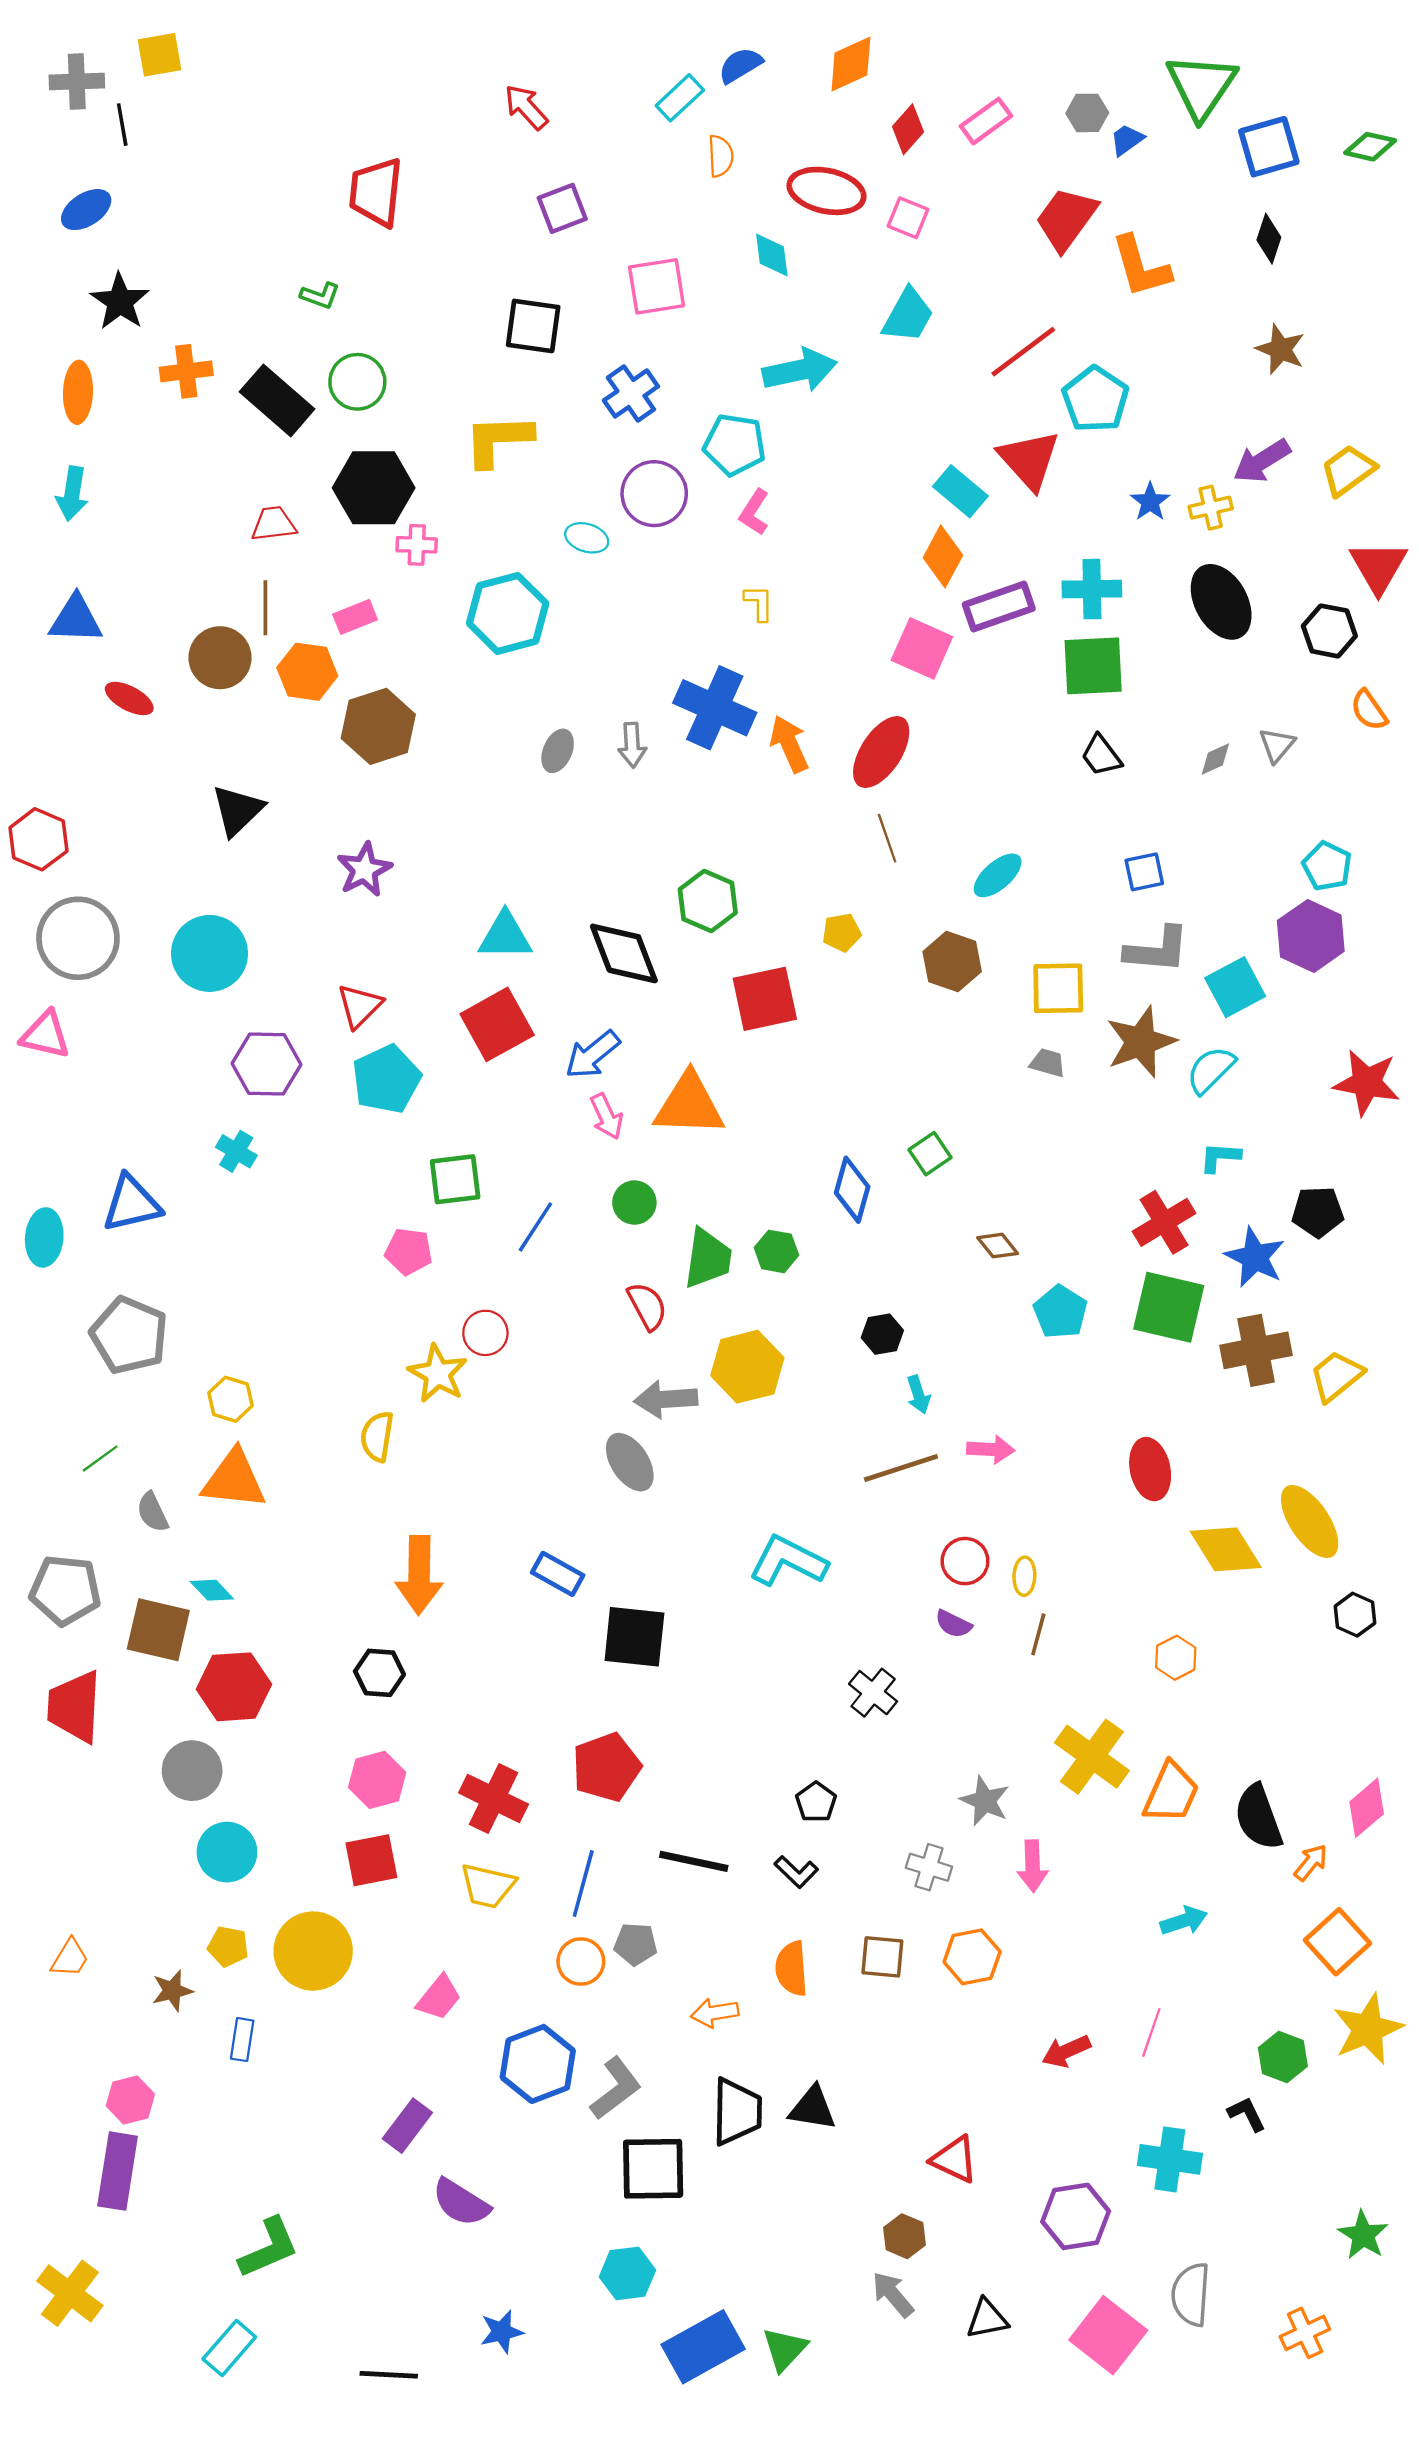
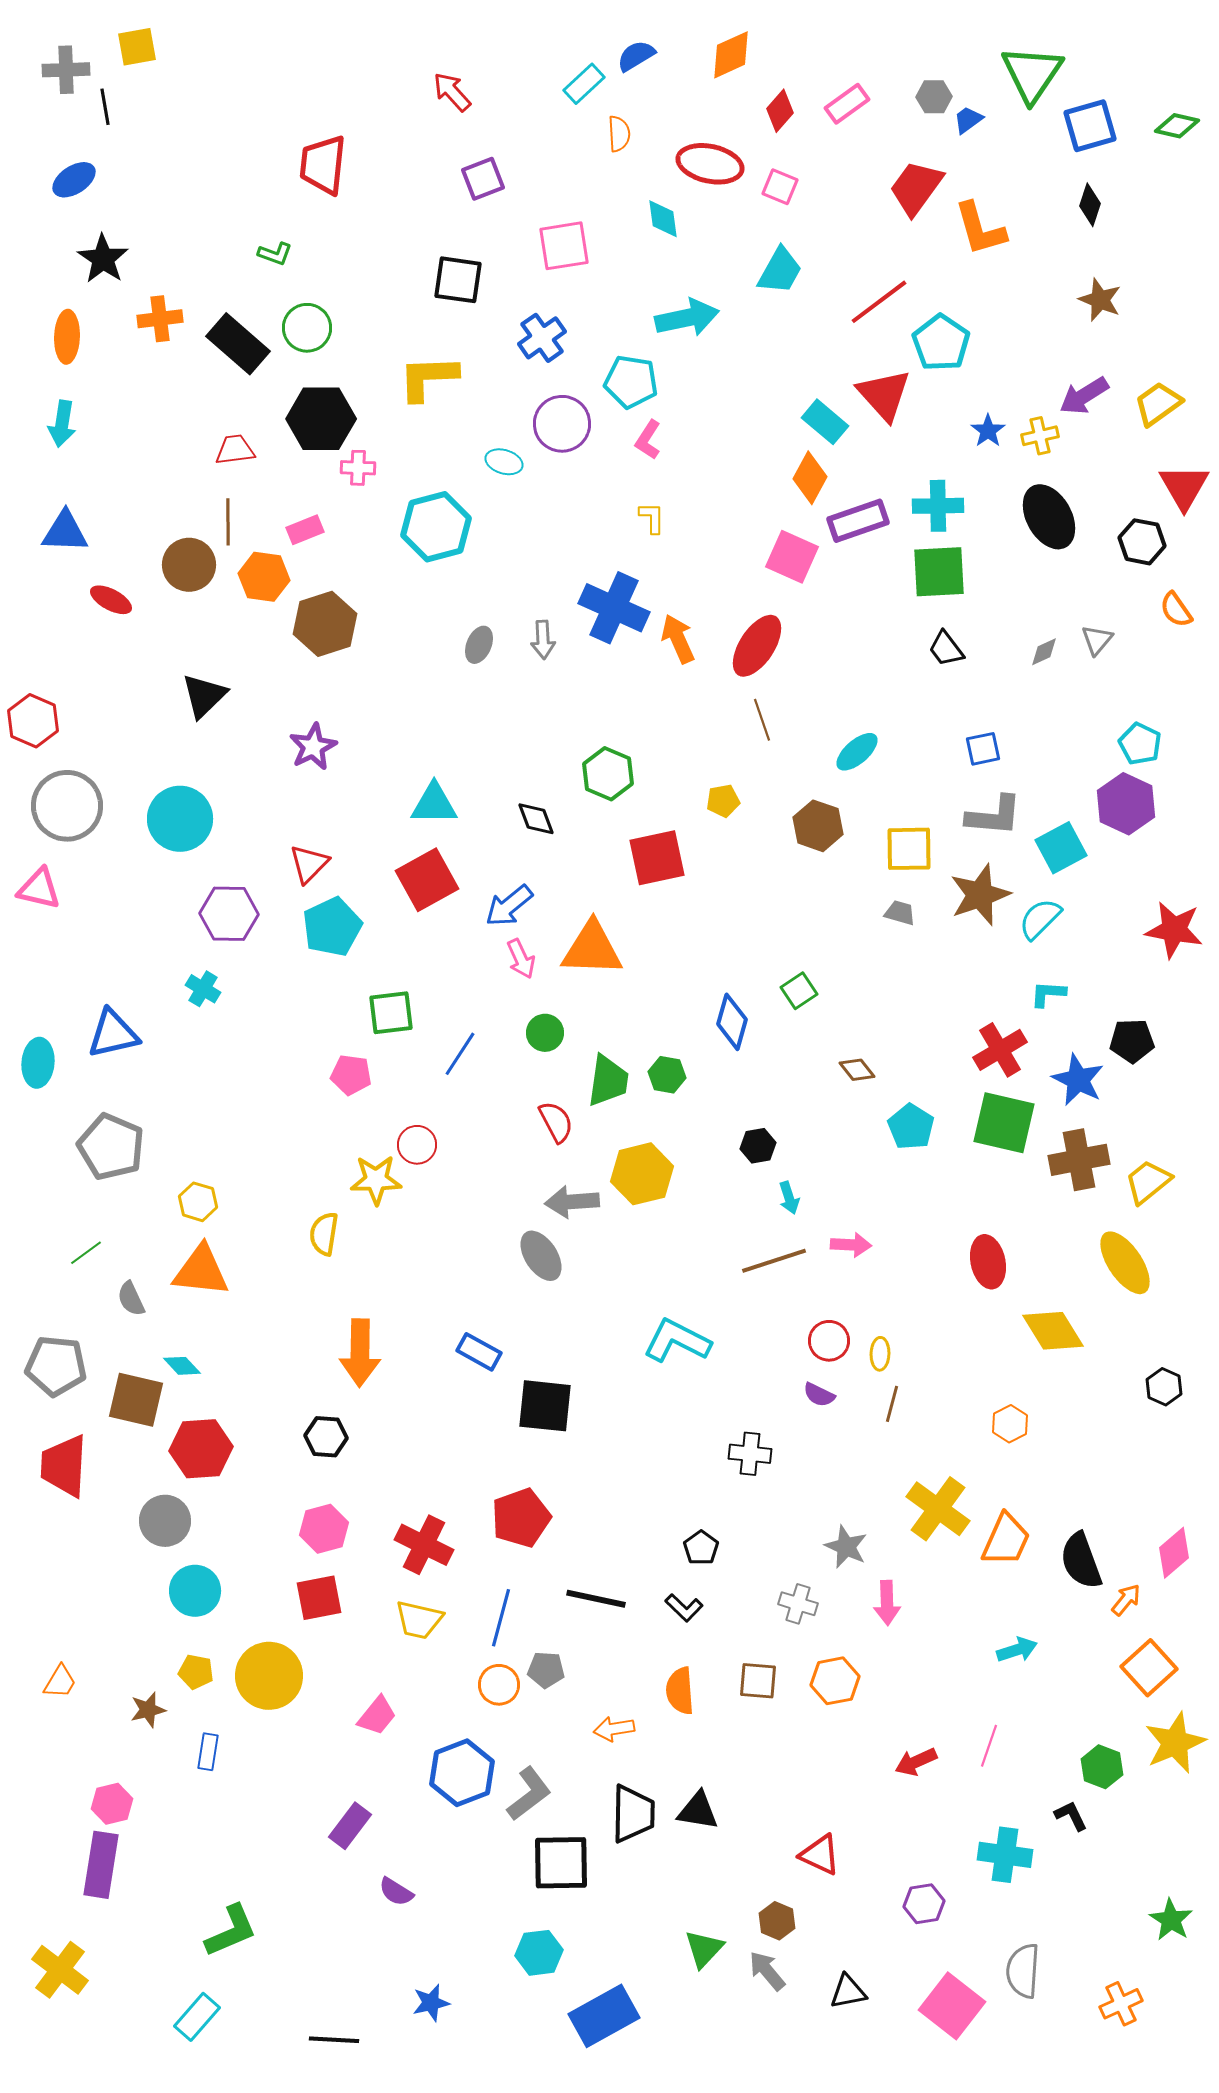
black diamond: (624, 953) -> (536, 819), size x0.6
yellow star: (438, 1374) -> (376, 1180), turned -30
yellow ellipse: (1310, 1521) -> (1125, 1263), moved
black cross: (873, 1693) -> (750, 1454), turned -33
purple semicircle: (461, 2202) -> (396, 1892), size x0.7
purple hexagon: (1076, 2216) -> (924, 1904), size x0.7
green triangle: (785, 2349) -> (704, 1949), moved

